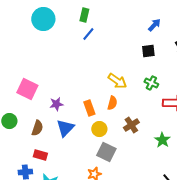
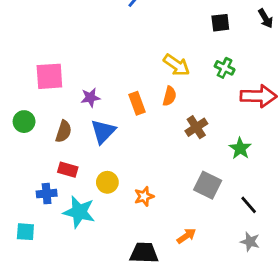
pink square: (27, 89) -> (49, 76), turned -30
yellow circle: (99, 129) -> (107, 182), moved
gray square: (106, 152) -> (208, 185), moved

